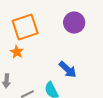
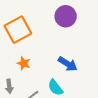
orange star: (17, 52) -> (24, 63), moved

